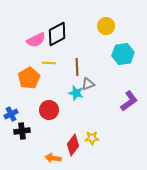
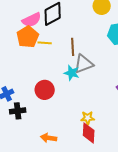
orange pentagon: (29, 78) -> (28, 37), moved
gray triangle: (88, 84) -> (84, 64), size x1.5
red diamond: (73, 145) -> (89, 133), moved, turned -35

